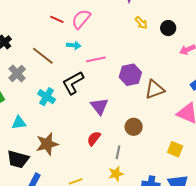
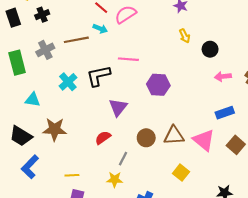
cyan arrow: (74, 45) -> (100, 29), moved
brown line: (43, 56) -> (76, 40), turned -65
brown triangle: (155, 90) -> (174, 136), moved

